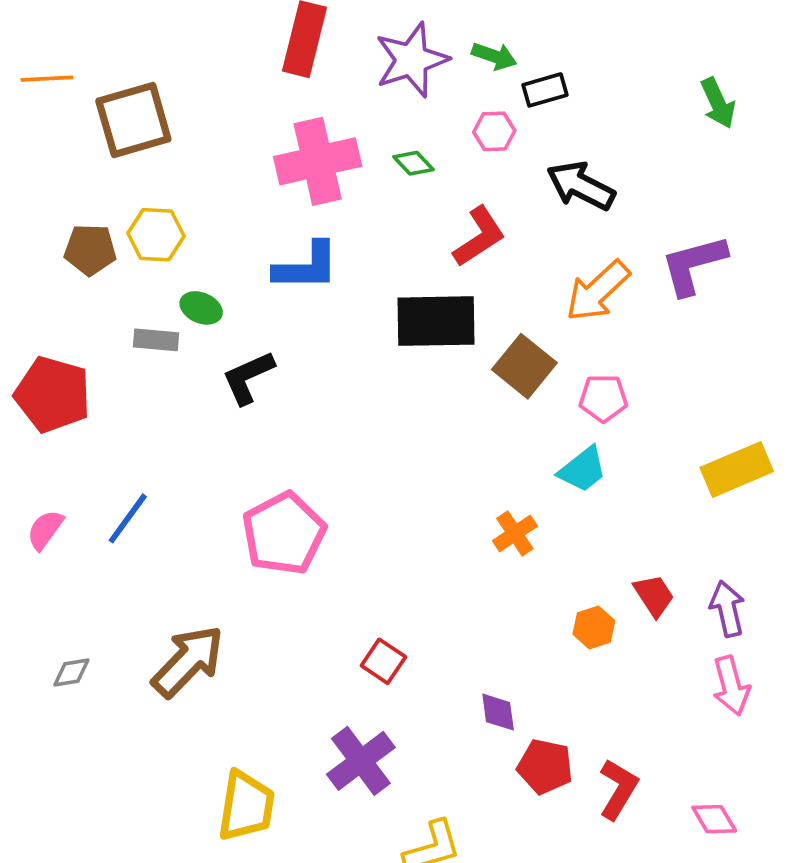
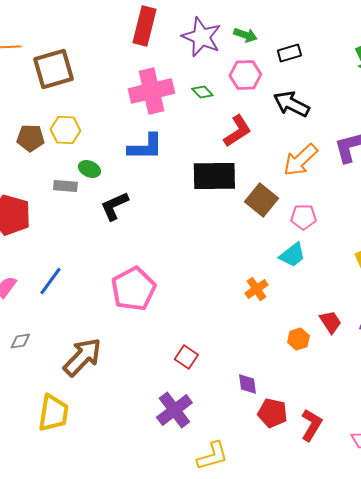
purple star: (412, 60) -> (201, 37), turned -30
black rectangle: (545, 90) -> (289, 53), moved
pink hexagon: (494, 131) -> (245, 75), size x1.4
gray diamond: (71, 673) -> (20, 341), moved
yellow trapezoid: (246, 806) -> (53, 413), moved

